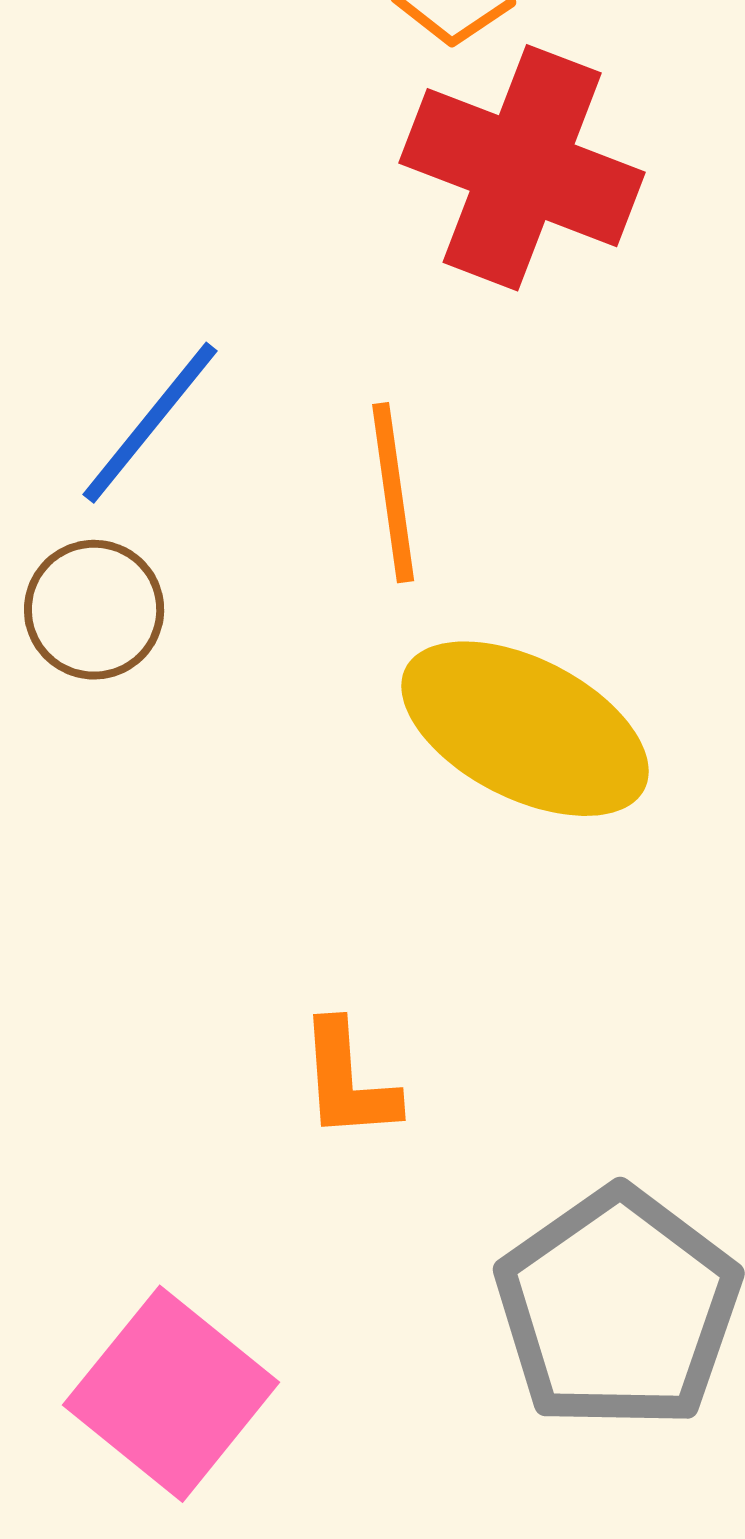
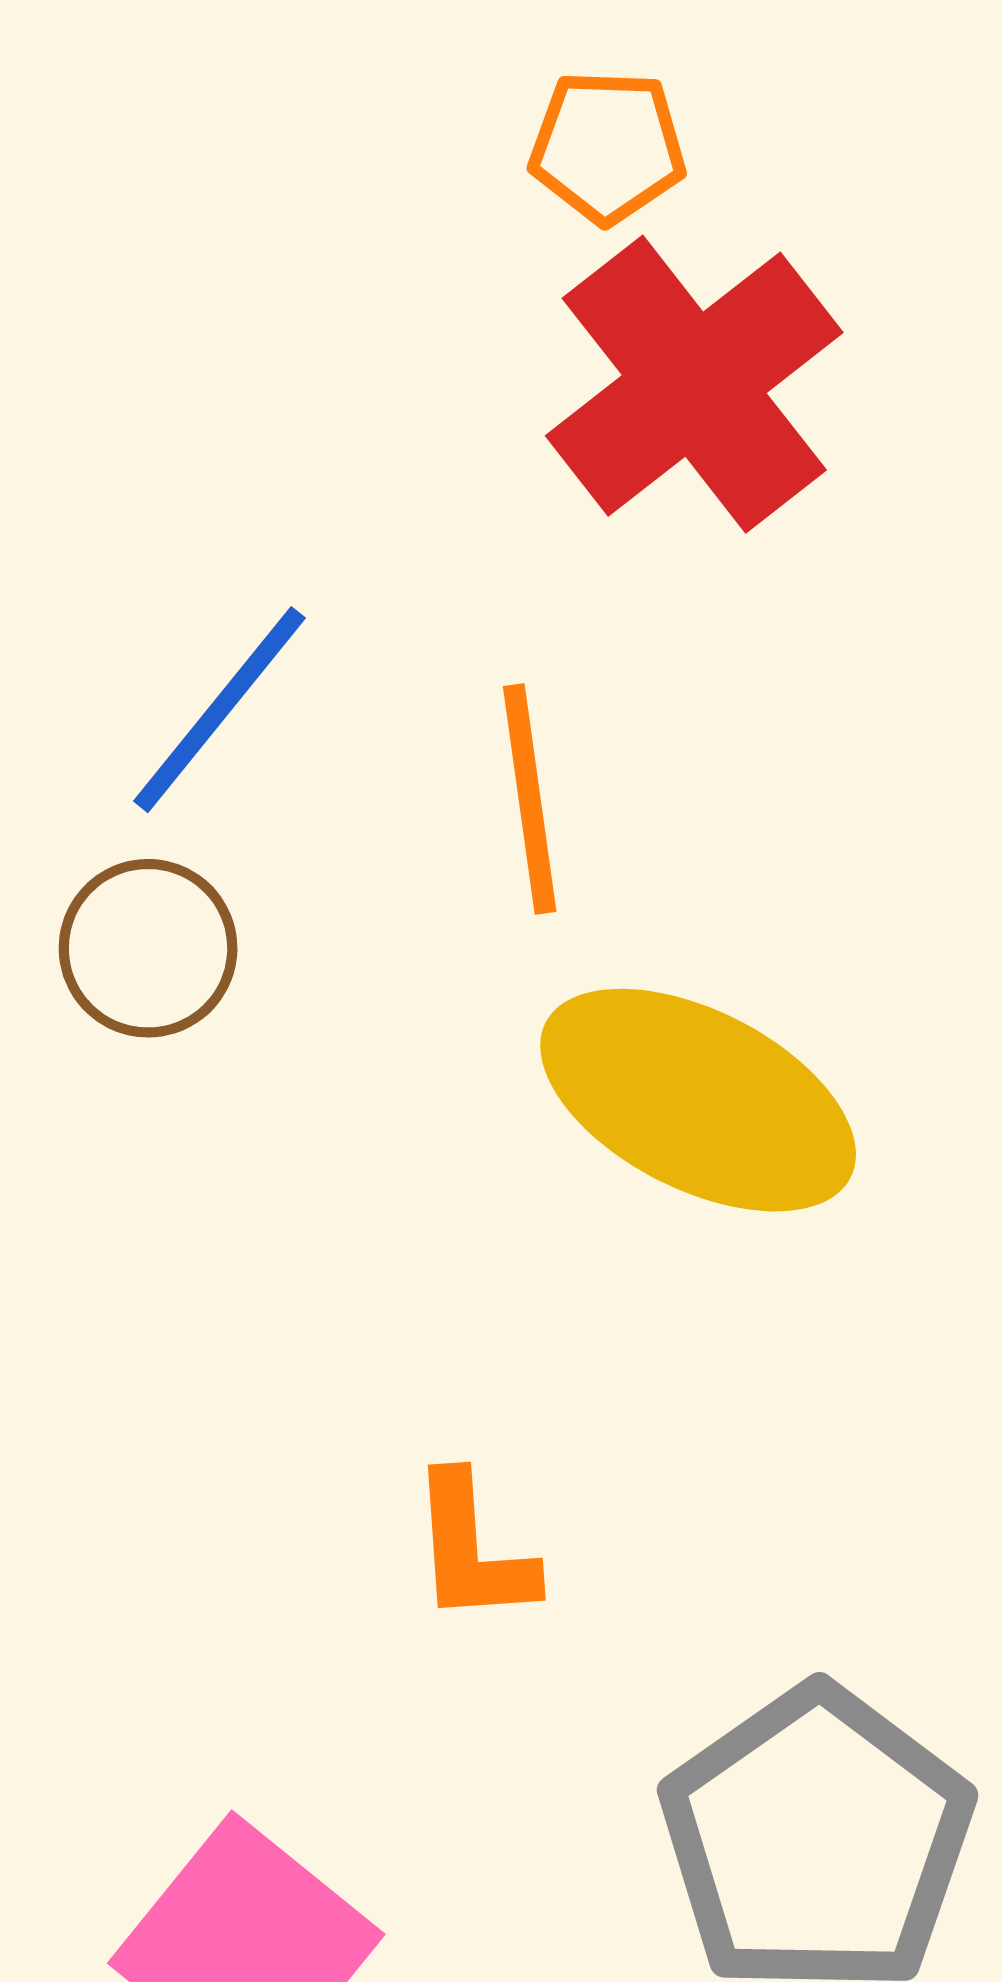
red cross: (522, 168) -> (694, 384), turned 31

